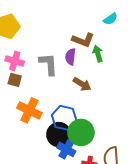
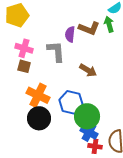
green arrow: (98, 54) -> (109, 24), moved
purple semicircle: (70, 57) -> (70, 34), moved
black circle: (59, 135) -> (39, 118), moved
blue cross: (66, 149) -> (89, 132), moved

